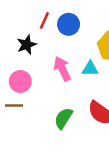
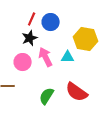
black star: (27, 45) -> (30, 38), moved
pink circle: (20, 81) -> (23, 62), moved

